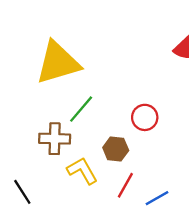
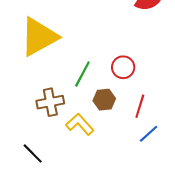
green line: (81, 109) -> (82, 74), moved
red line: (125, 185) -> (140, 106), moved

